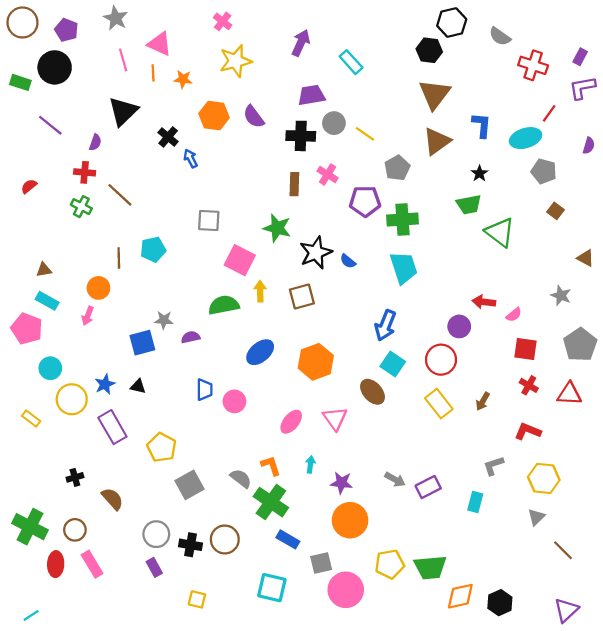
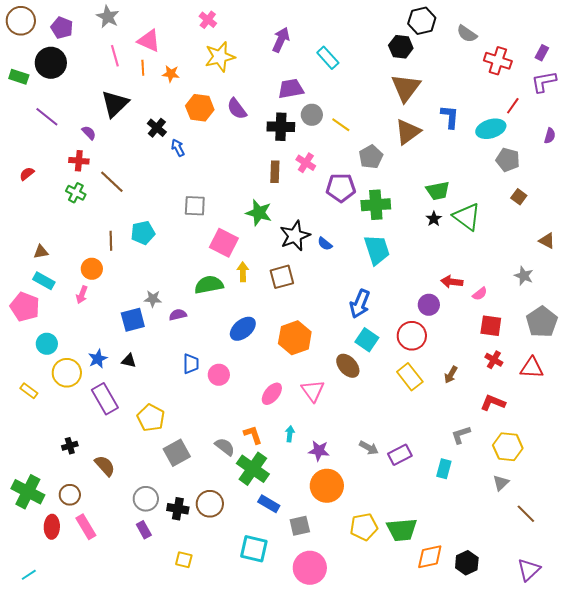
purple semicircle: (95, 142) -> (89, 133), turned -63
black star: (480, 173) -> (434, 219), moved
pink circle: (346, 590) -> (310, 568), moved

